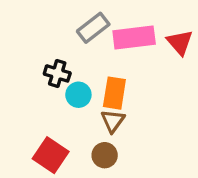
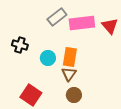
black cross: (57, 73) -> (20, 45), moved
brown circle: (105, 155) -> (74, 95), moved

